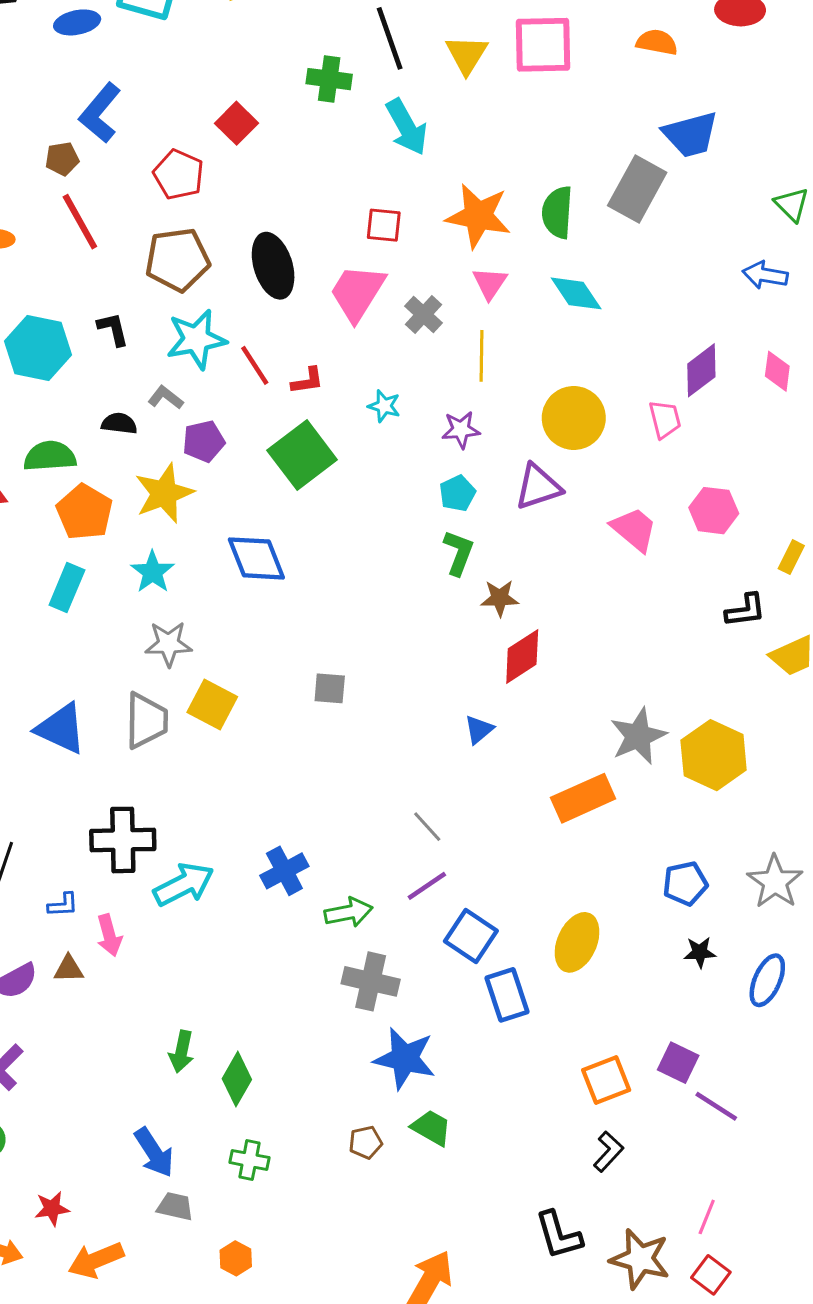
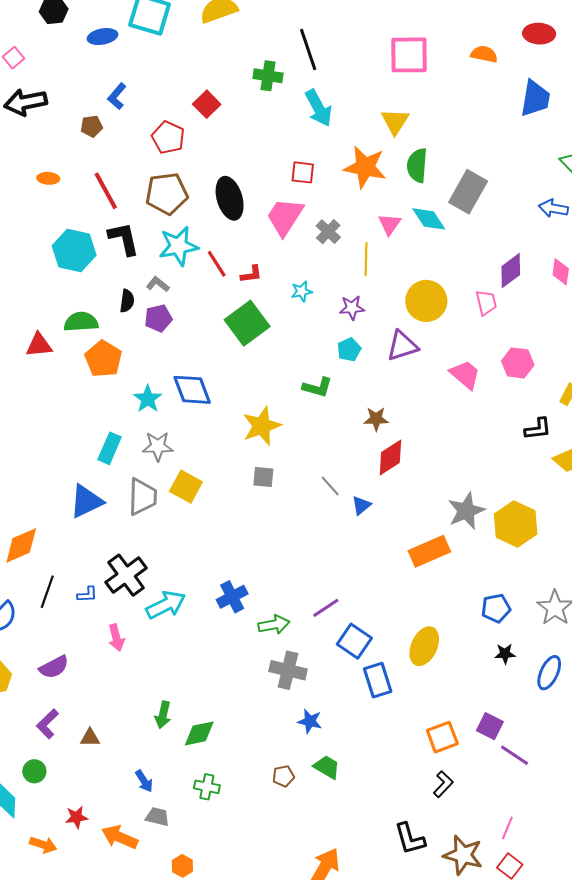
yellow triangle: (467, 54) -> (395, 121), moved
blue L-shape: (100, 113) -> (117, 96), size x0.7
blue trapezoid: (691, 134) -> (535, 98), moved, turned -66
gray rectangle: (637, 189) -> (468, 192), moved
red line: (80, 222) -> (106, 191), moved
pink triangle: (490, 283) -> (390, 224), moved
black L-shape: (113, 329) -> (124, 239), size x1.5
cyan star: (384, 406) -> (302, 291), turned -30
black semicircle: (119, 423) -> (127, 301), turned 90
purple pentagon: (204, 441) -> (158, 318), moved
yellow star: (164, 493) -> (262, 426), moved
green L-shape: (459, 553) -> (317, 387), moved, turned 84
blue diamond: (256, 558) -> (192, 390), moved
cyan rectangle: (67, 587) -> (110, 448), moved
blue triangle: (61, 729) -> (86, 501), turned -51
gray line: (427, 827) -> (330, 486), moved
black cross: (123, 840) -> (126, 575), turned -36
blue L-shape: (63, 905) -> (87, 594), moved
brown triangle: (69, 969) -> (90, 738), moved
blue star: (405, 1059) -> (310, 721), size x0.6
green diamond: (237, 1079) -> (199, 733), turned 48
blue arrow: (154, 1152) -> (144, 781), size x0.7
orange hexagon: (236, 1258) -> (182, 866), moved
orange arrow: (96, 1260) -> (120, 837), moved, turned 45

